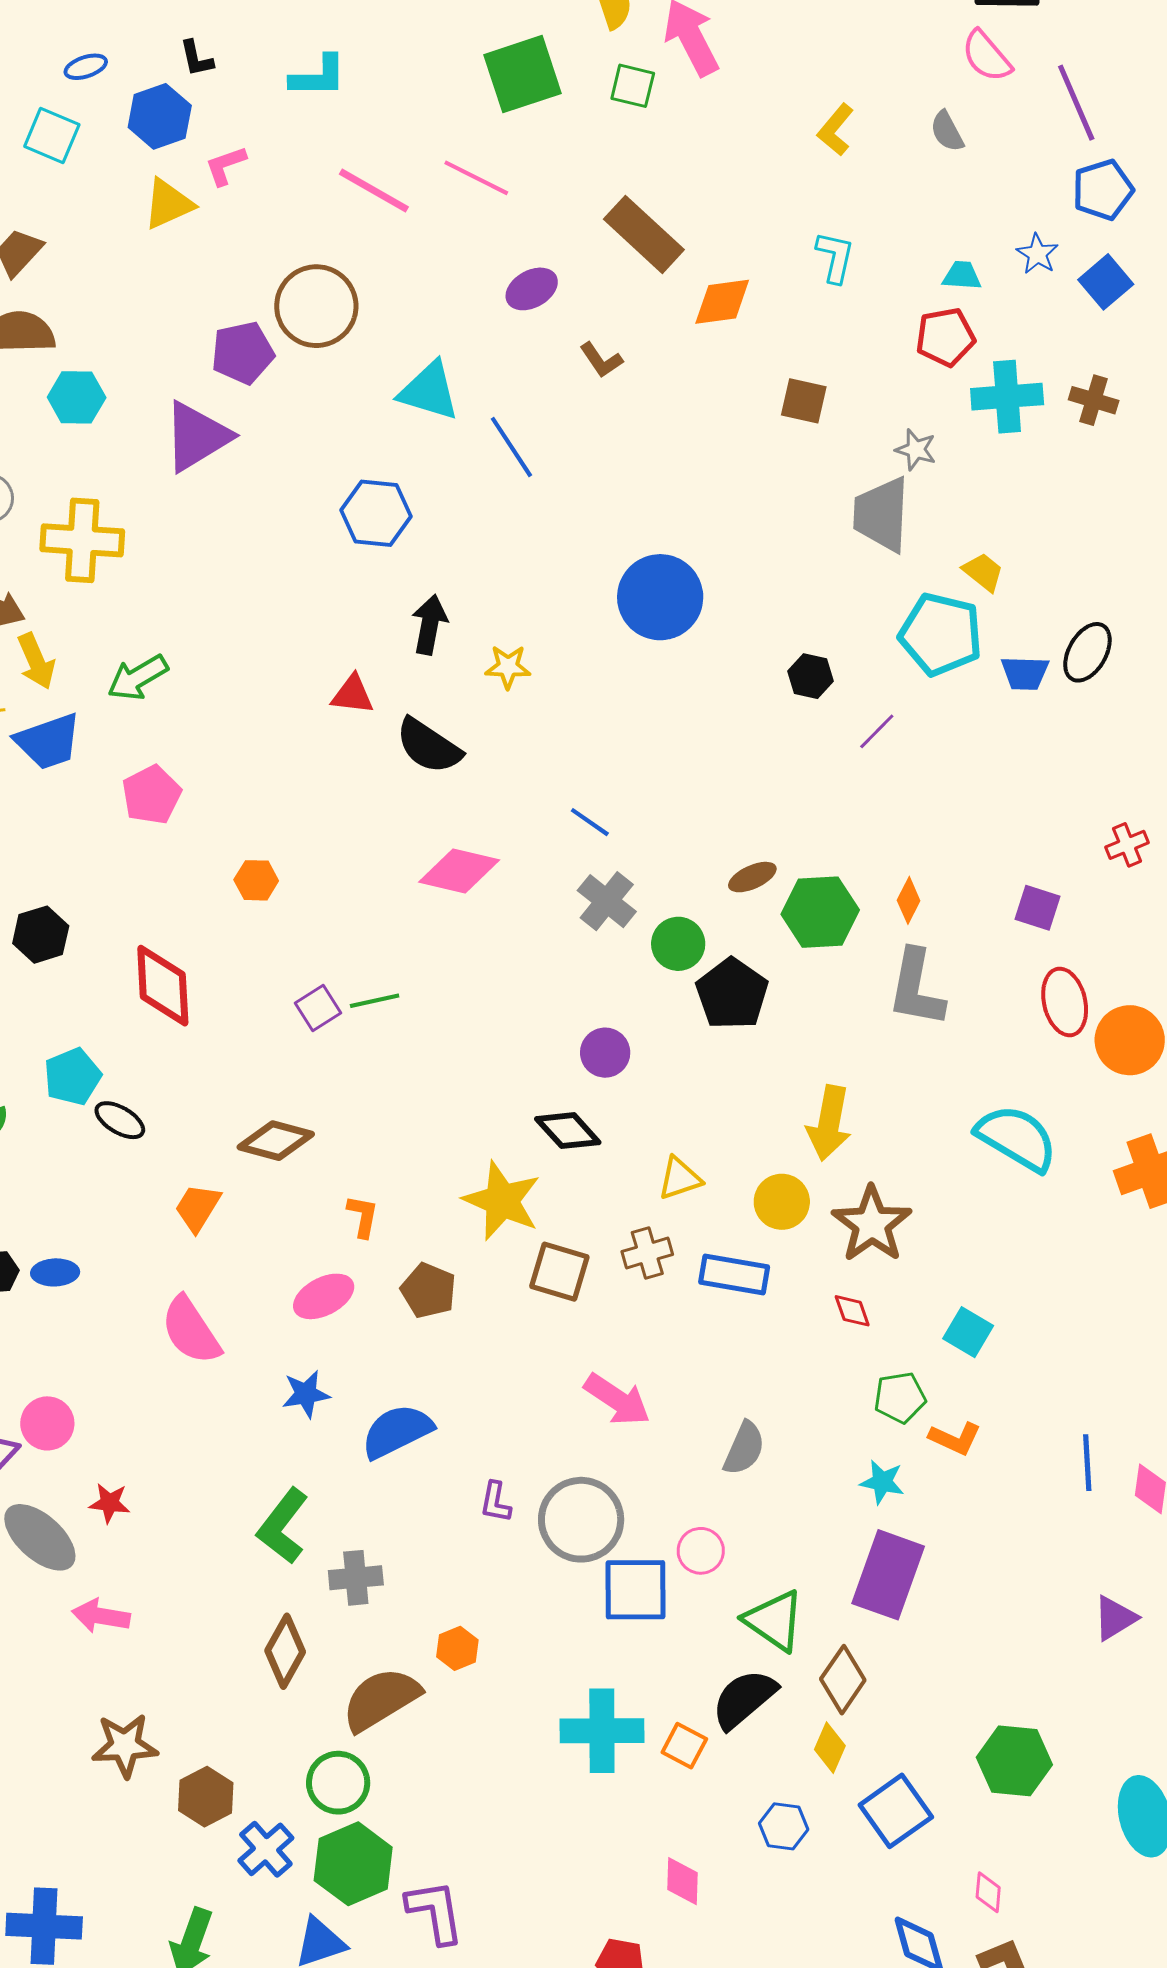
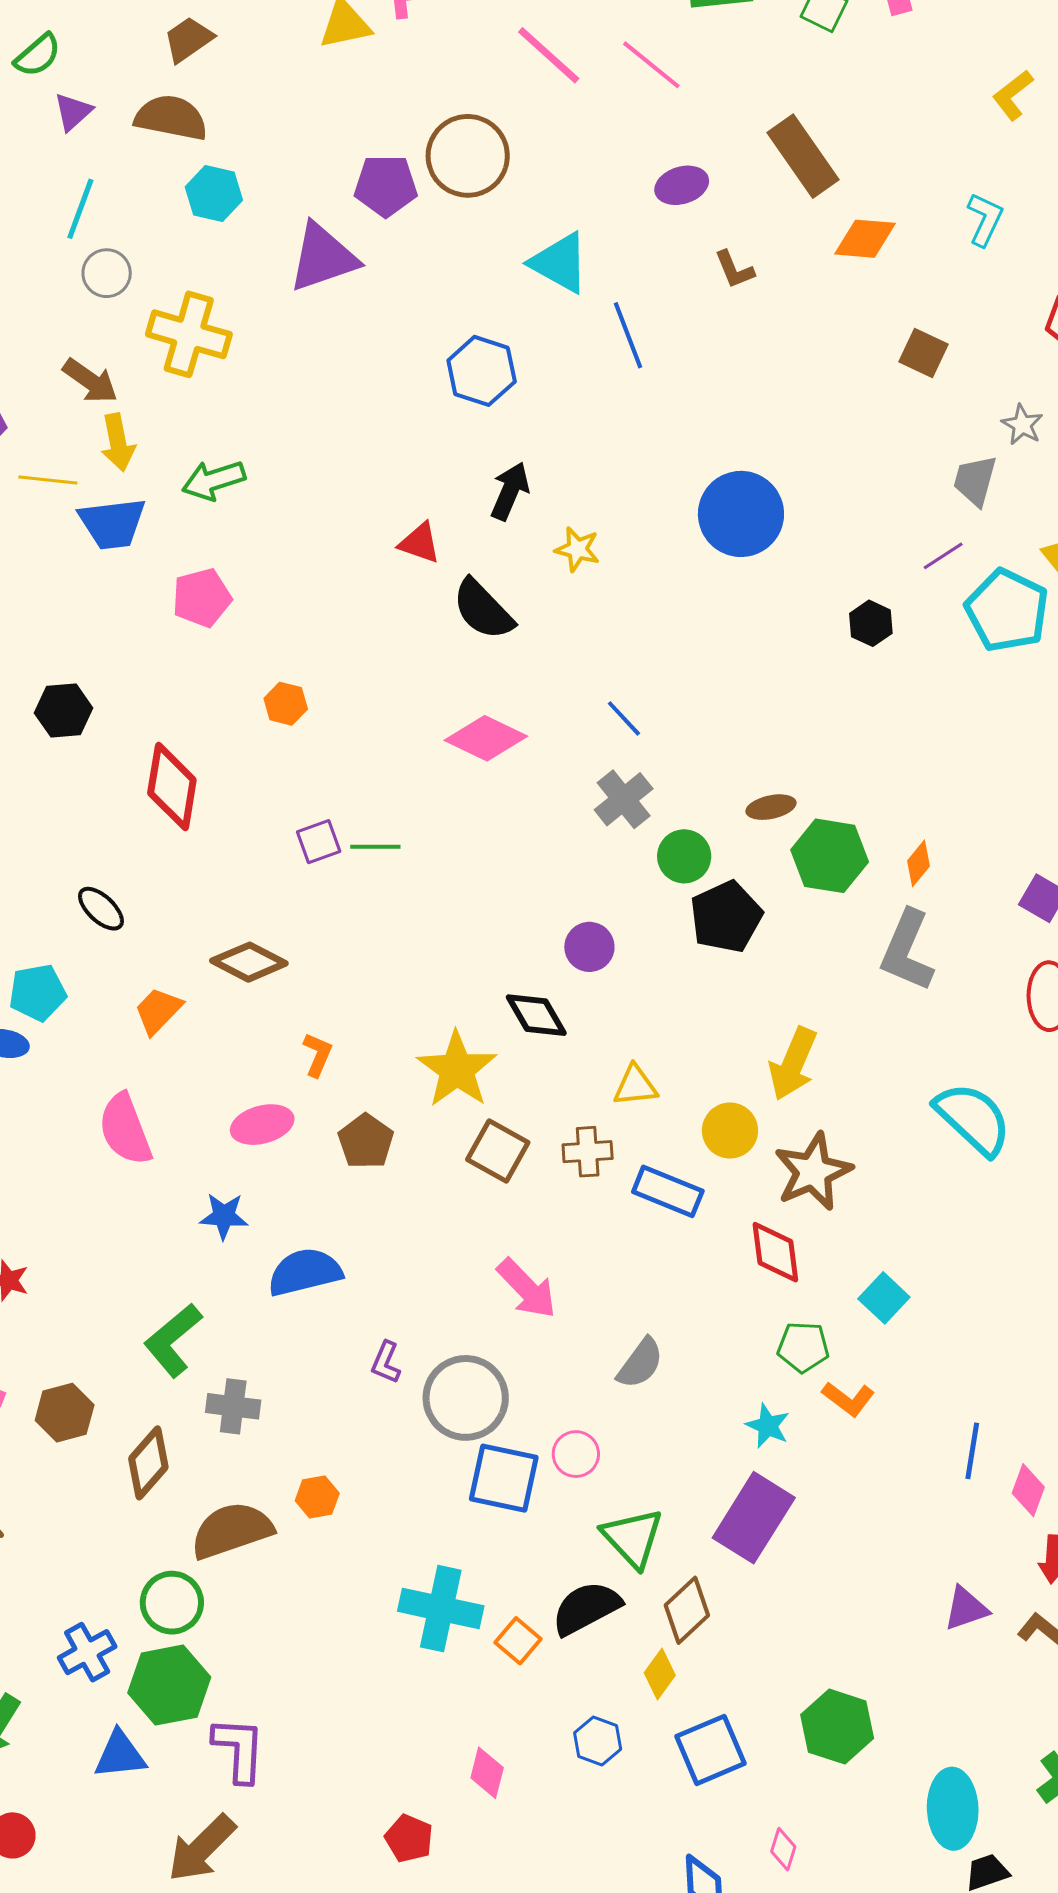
gray trapezoid: (882, 514) -> (975, 481), size x0.7
purple line: (877, 731) -> (943, 556), moved
cyan pentagon: (72, 1077) -> (38, 993), moved
red diamond: (852, 1311) -> (775, 1252), size x1.6
brown hexagon: (206, 1797) -> (65, 1413), moved

